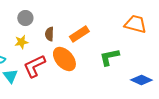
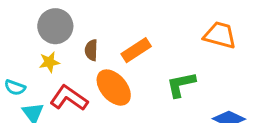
gray circle: (25, 18) -> (55, 26), size x1.5
red L-shape: (34, 66) -> (69, 98), turned 60

